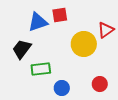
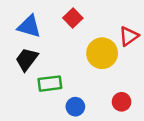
red square: (60, 15) -> (73, 18), turned -35
blue triangle: (38, 22) -> (29, 26), moved, turned 35

